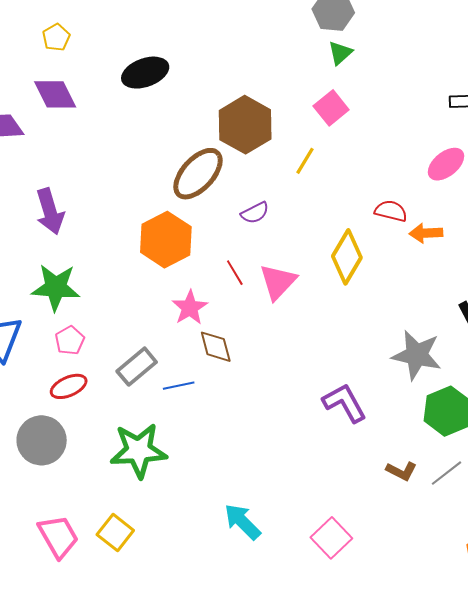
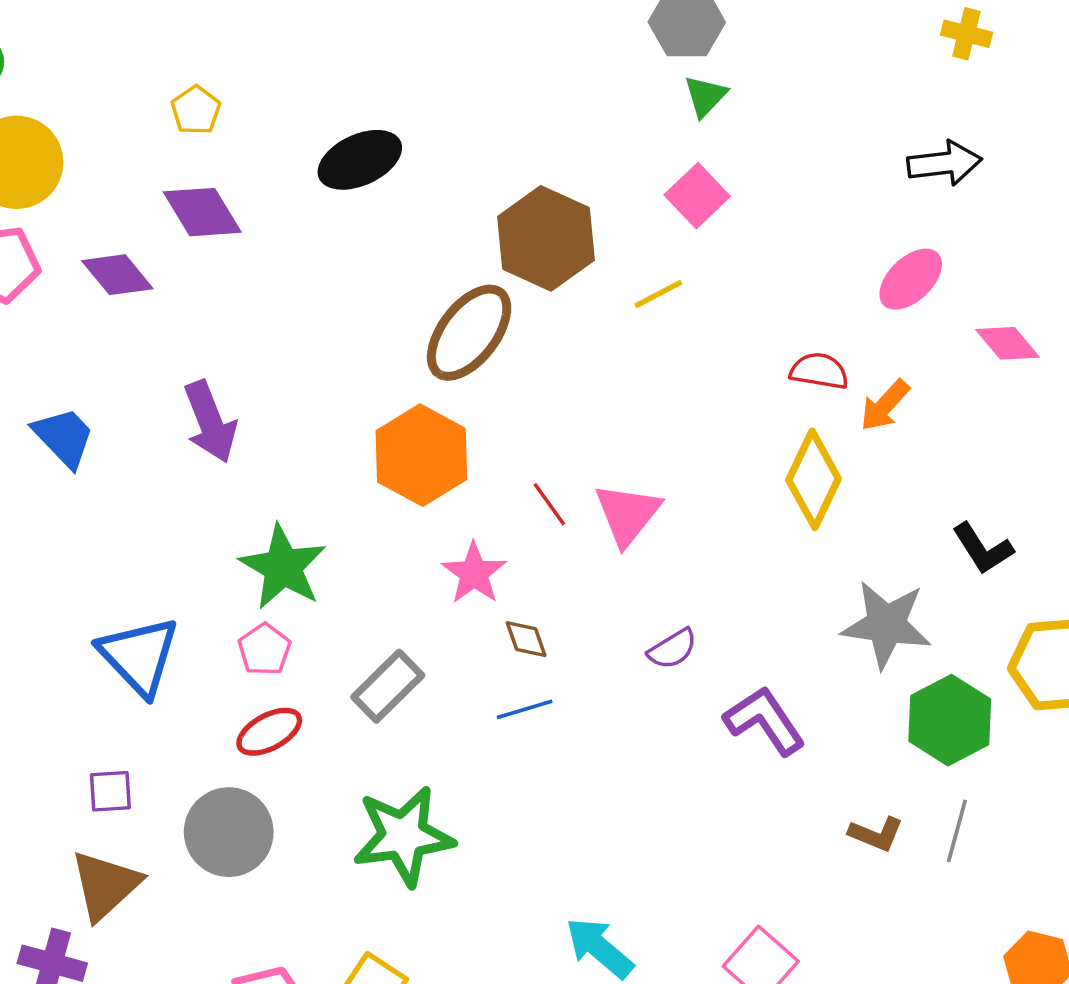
yellow line: (305, 161) -> (658, 294), turned 36
purple semicircle: (255, 213) -> (673, 649), moved
orange arrow: (426, 233) -> (885, 405), turned -40
yellow diamond: (347, 257) -> (814, 479), moved
green star: (56, 287) -> (283, 567), moved, turned 30
brown diamond: (216, 347) -> (526, 639), size x0.7
blue line: (179, 386) -> (525, 709), moved
gray line: (446, 473) -> (957, 831), turned -32

